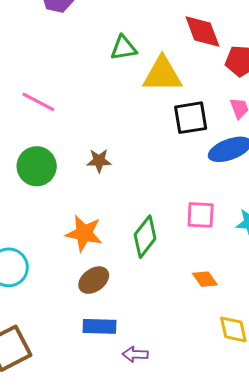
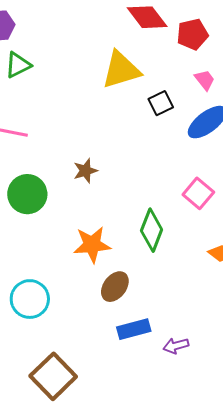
green triangle: (124, 48) -> (18, 65), moved
black square: (191, 118) -> (161, 103), size x0.7
pink square: (201, 215) -> (198, 193), turned -36

